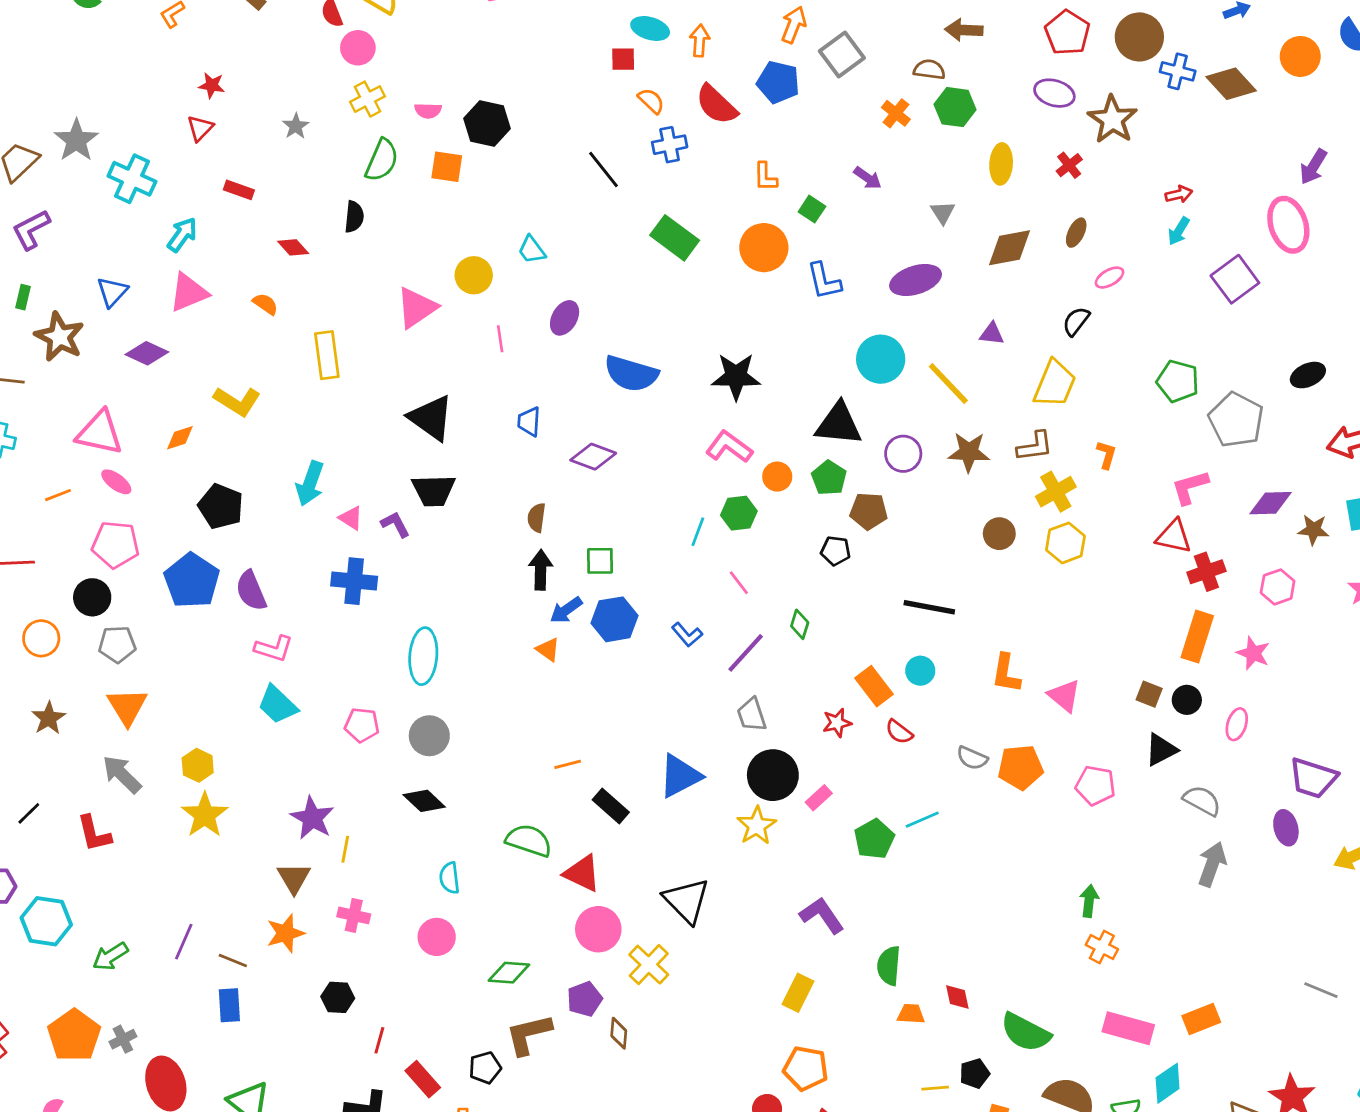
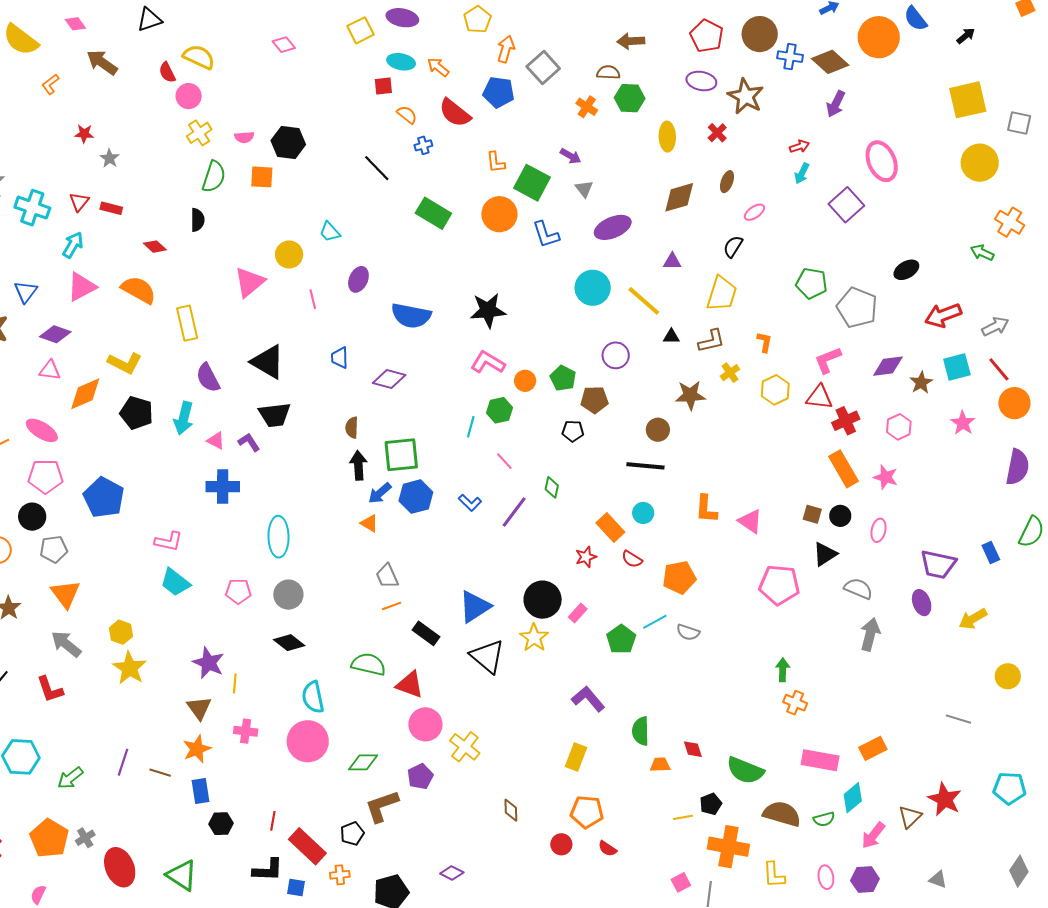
orange arrow: (700, 41) -> (438, 67), turned -50
orange circle: (1300, 56) -> (879, 37), size x1.4
gray star: (296, 126) -> (110, 158), moved
red triangle: (200, 128) -> (79, 202), moved
blue cross: (670, 145) -> (423, 145), size x0.7
purple arrow: (1313, 167) -> (836, 104), moved
green square: (812, 209) -> (532, 183), size x1.8
gray triangle: (943, 213) -> (584, 189), moved
orange semicircle: (265, 304) -> (139, 290), size x1.8
black triangle: (839, 424) -> (671, 337), moved, size x0.5
pink triangle: (100, 433) -> (50, 370), moved, size x0.6
orange diamond: (180, 438) -> (85, 394), size x1.6
brown star: (969, 452) -> (690, 395), moved
pink ellipse: (116, 482) -> (42, 430), size x1.4
yellow cross: (1056, 492) -> (730, 373), size x0.7
black pentagon: (221, 506) -> (137, 413), moved
brown star: (1313, 530) -> (921, 383), turned -30
brown circle: (999, 534) -> (658, 430), moved
yellow hexagon: (1065, 543) -> (775, 390), moved
green square: (600, 561) -> (401, 455), size x1.6
purple semicircle: (251, 591) -> (208, 378), moved
orange rectangle: (1197, 637) -> (844, 469), turned -42
gray trapezoid: (752, 715) -> (387, 576), moved
gray semicircle: (972, 758) -> (688, 632), moved
orange pentagon: (1020, 767) -> (679, 577), moved
pink pentagon: (1095, 785) -> (779, 585), size x1.4
cyan semicircle: (449, 878) -> (313, 697), size x1.4
black triangle: (687, 901) -> (487, 656), moved
pink circle: (437, 937) -> (308, 741), size x1.5
black hexagon: (338, 997) -> (221, 824), moved
blue rectangle: (229, 1005) -> (200, 791), moved
brown diamond: (619, 1033) -> (511, 810), moved
red rectangle: (423, 1079) -> (307, 846), size x1.4

